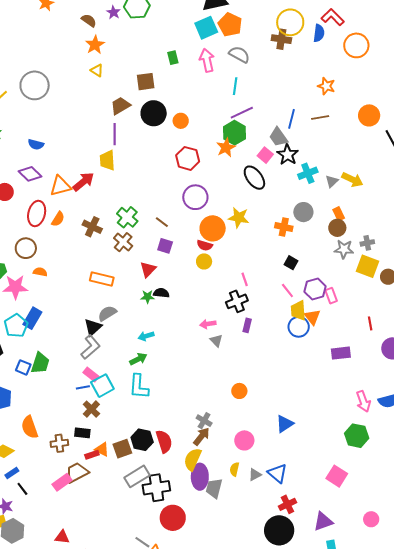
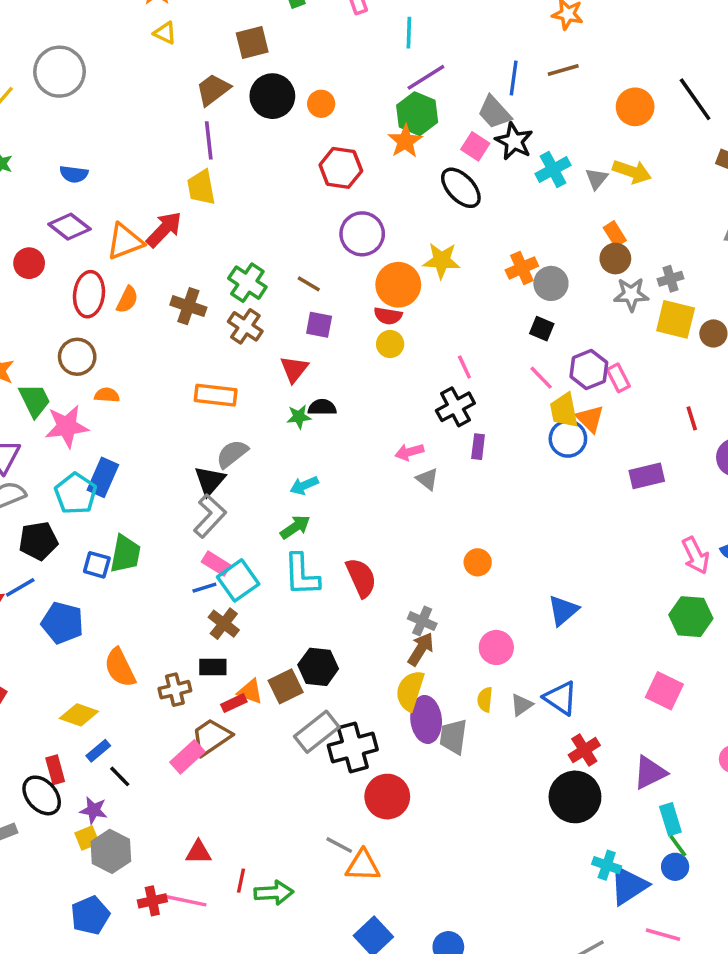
orange circle: (369, 115) -> (635, 107), moved
gray circle: (303, 212) -> (551, 283), moved
orange cross: (284, 227) -> (522, 268), turned -30
red semicircle: (164, 441) -> (361, 578), moved

